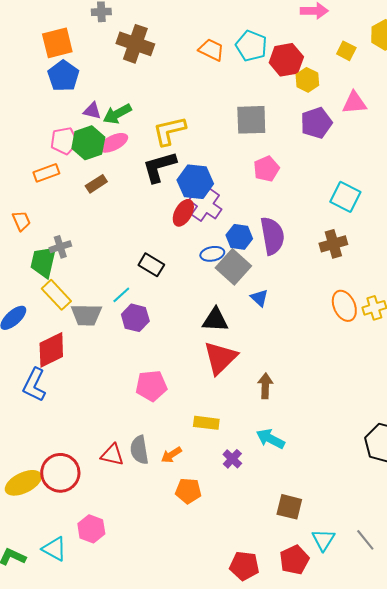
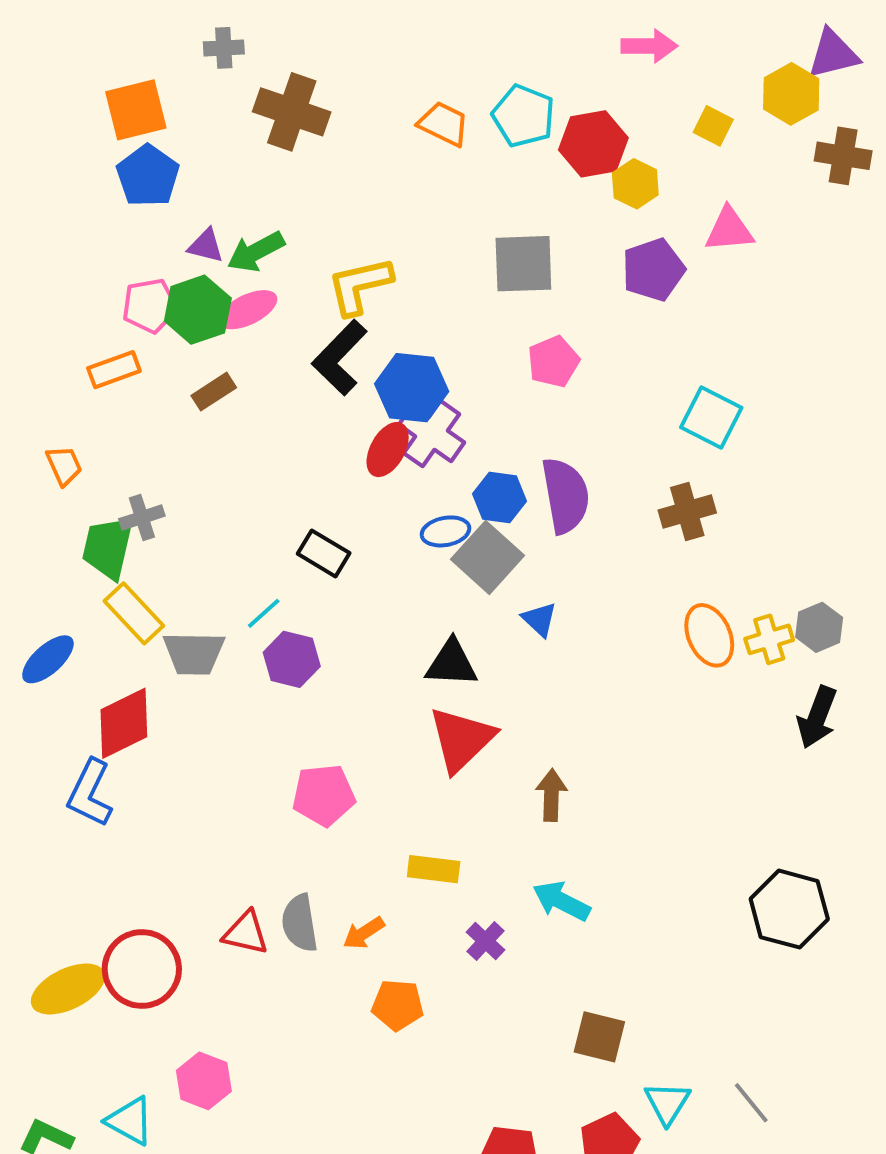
black L-shape: (159, 167) -> (340, 358), turned -30

